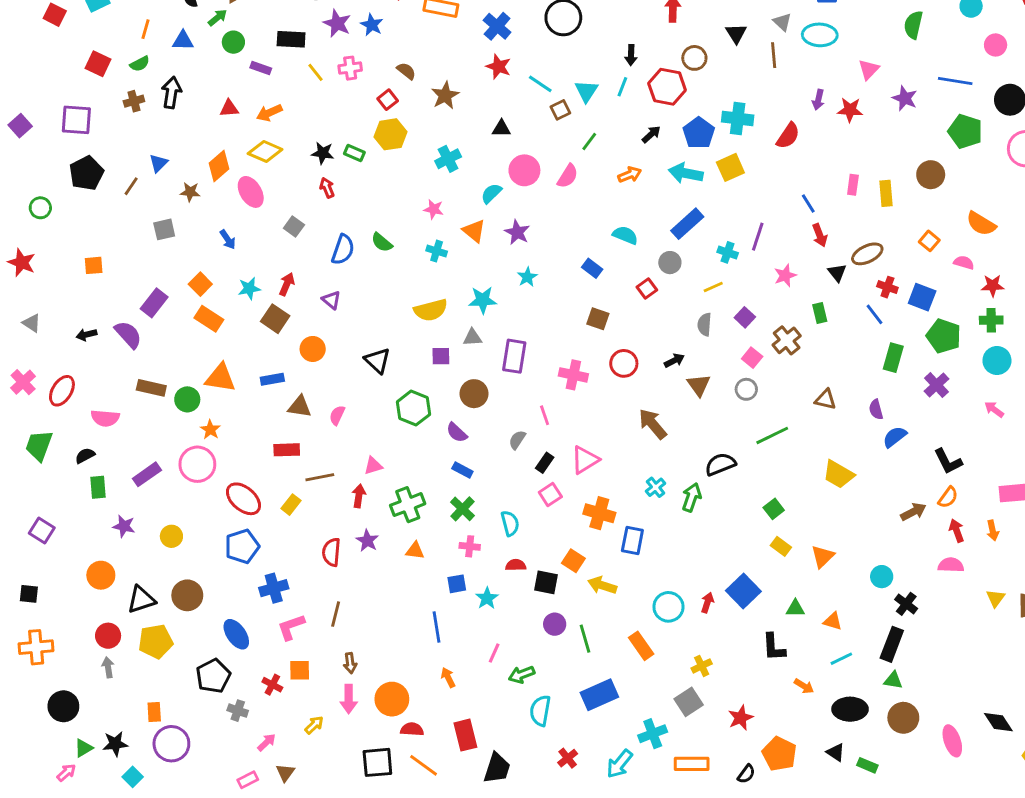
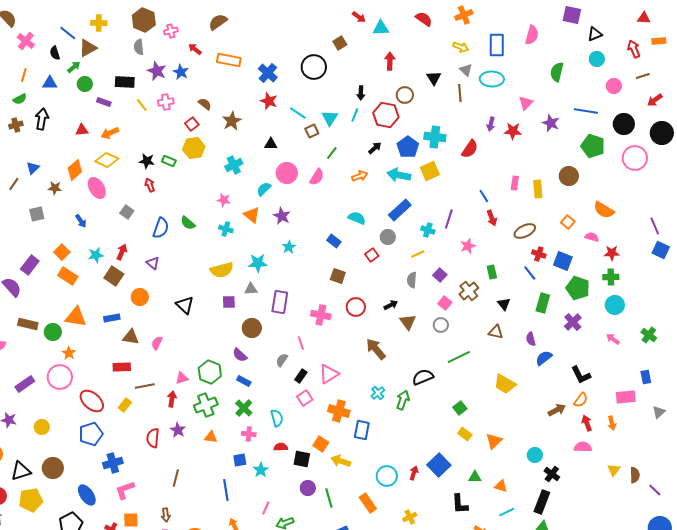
black triangle: (837, 273) -> (504, 304), moved
green hexagon: (413, 408) -> (210, 372), moved
brown line: (336, 614) -> (176, 478), moved

